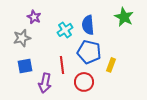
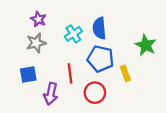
green star: (124, 17) -> (146, 45), moved
gray star: (22, 38) -> (36, 43), moved
yellow rectangle: (111, 65) -> (125, 73), turned -40

